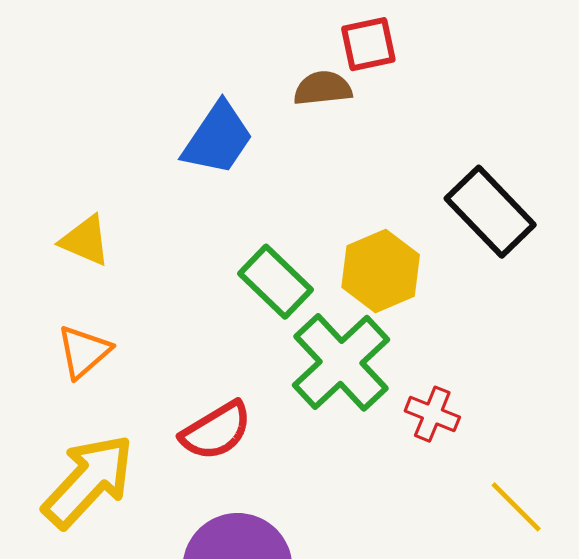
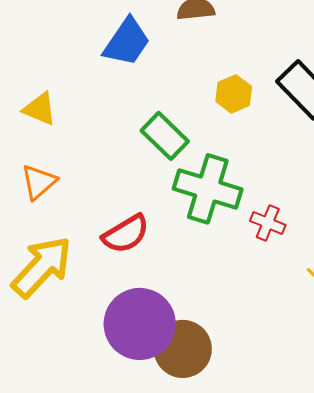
yellow hexagon: (381, 271) -> (234, 94), moved, size x0.7
green cross: (341, 362) -> (208, 189), turned -30

